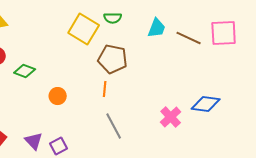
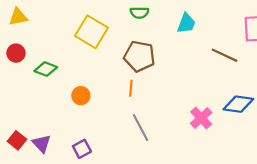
yellow square: (84, 29) -> (92, 32), moved
brown line: (189, 38) -> (225, 55), moved
purple triangle: (34, 141) -> (42, 144), moved

